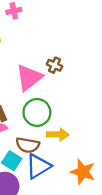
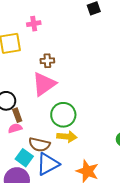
brown cross: (55, 65) -> (47, 61), moved, turned -32
green circle: (37, 112) -> (63, 115), moved

